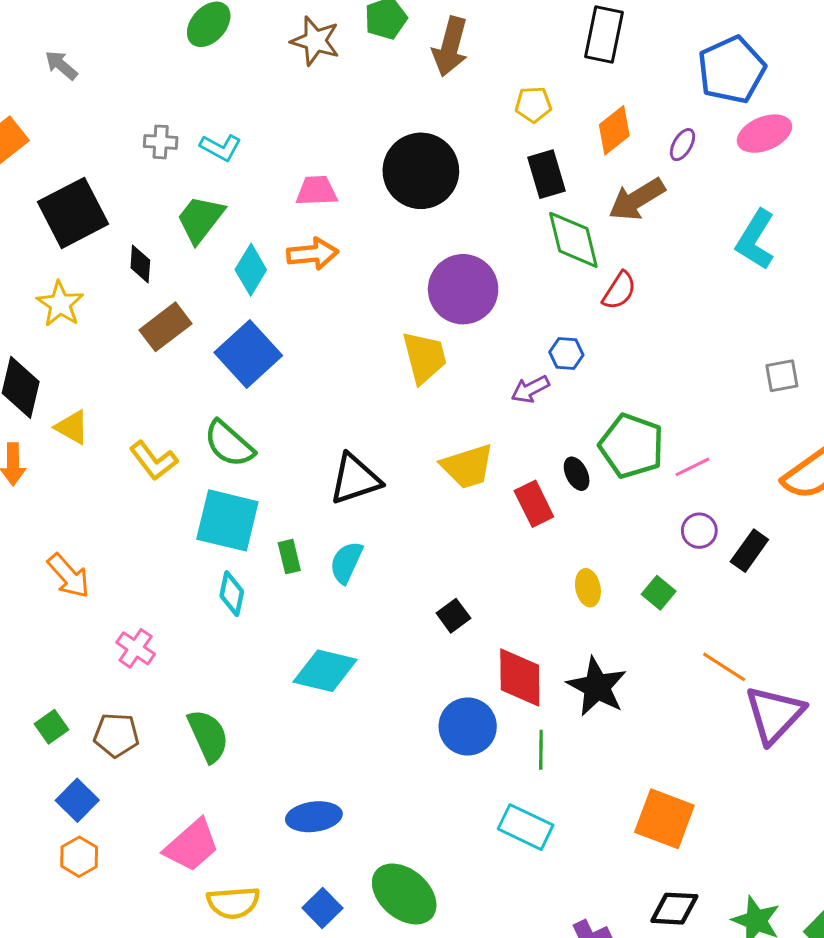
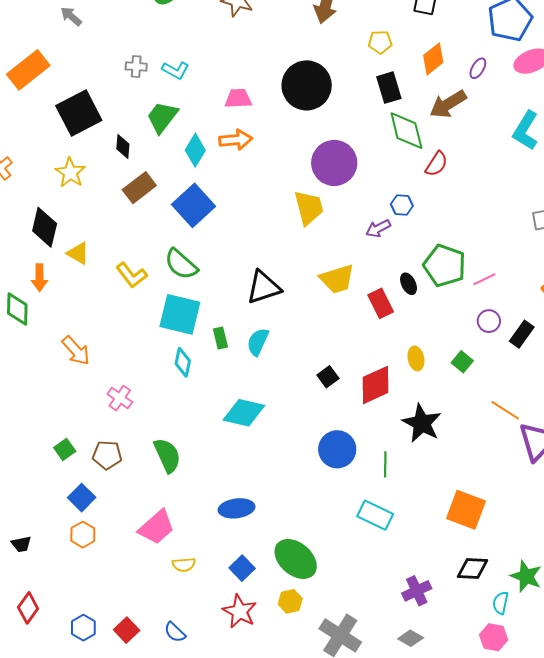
red diamond: (520, 677) -> (375, 385), moved, turned 66
yellow semicircle: (233, 903) -> (184, 565), size x0.7

